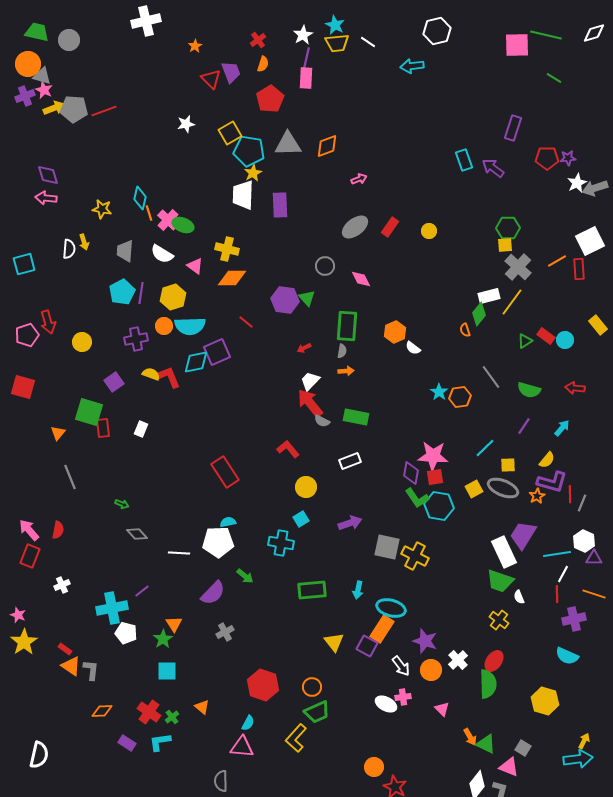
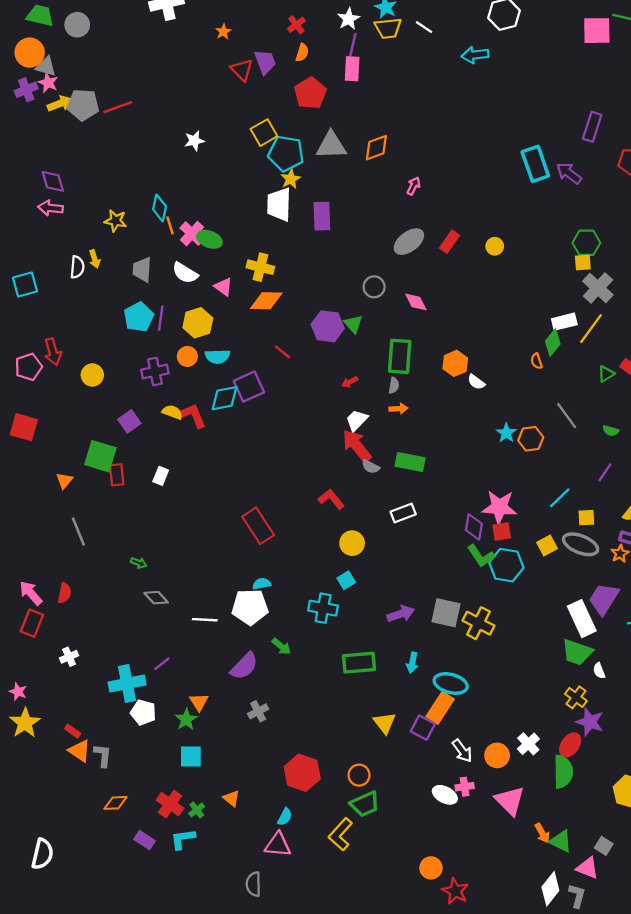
white star: (186, 124) -> (194, 141), moved
cyan rectangle: (464, 160) -> (535, 164), size x1.4
pink arrow: (359, 179) -> (414, 186), turned -42
cyan semicircle: (190, 326) -> (218, 356), size x0.7
green semicircle: (529, 390) -> (611, 431), size x0.6
purple arrow: (350, 523) -> (401, 614), moved
purple star: (425, 641) -> (590, 722), moved
pink triangle: (442, 709) -> (510, 801), size x1.8

